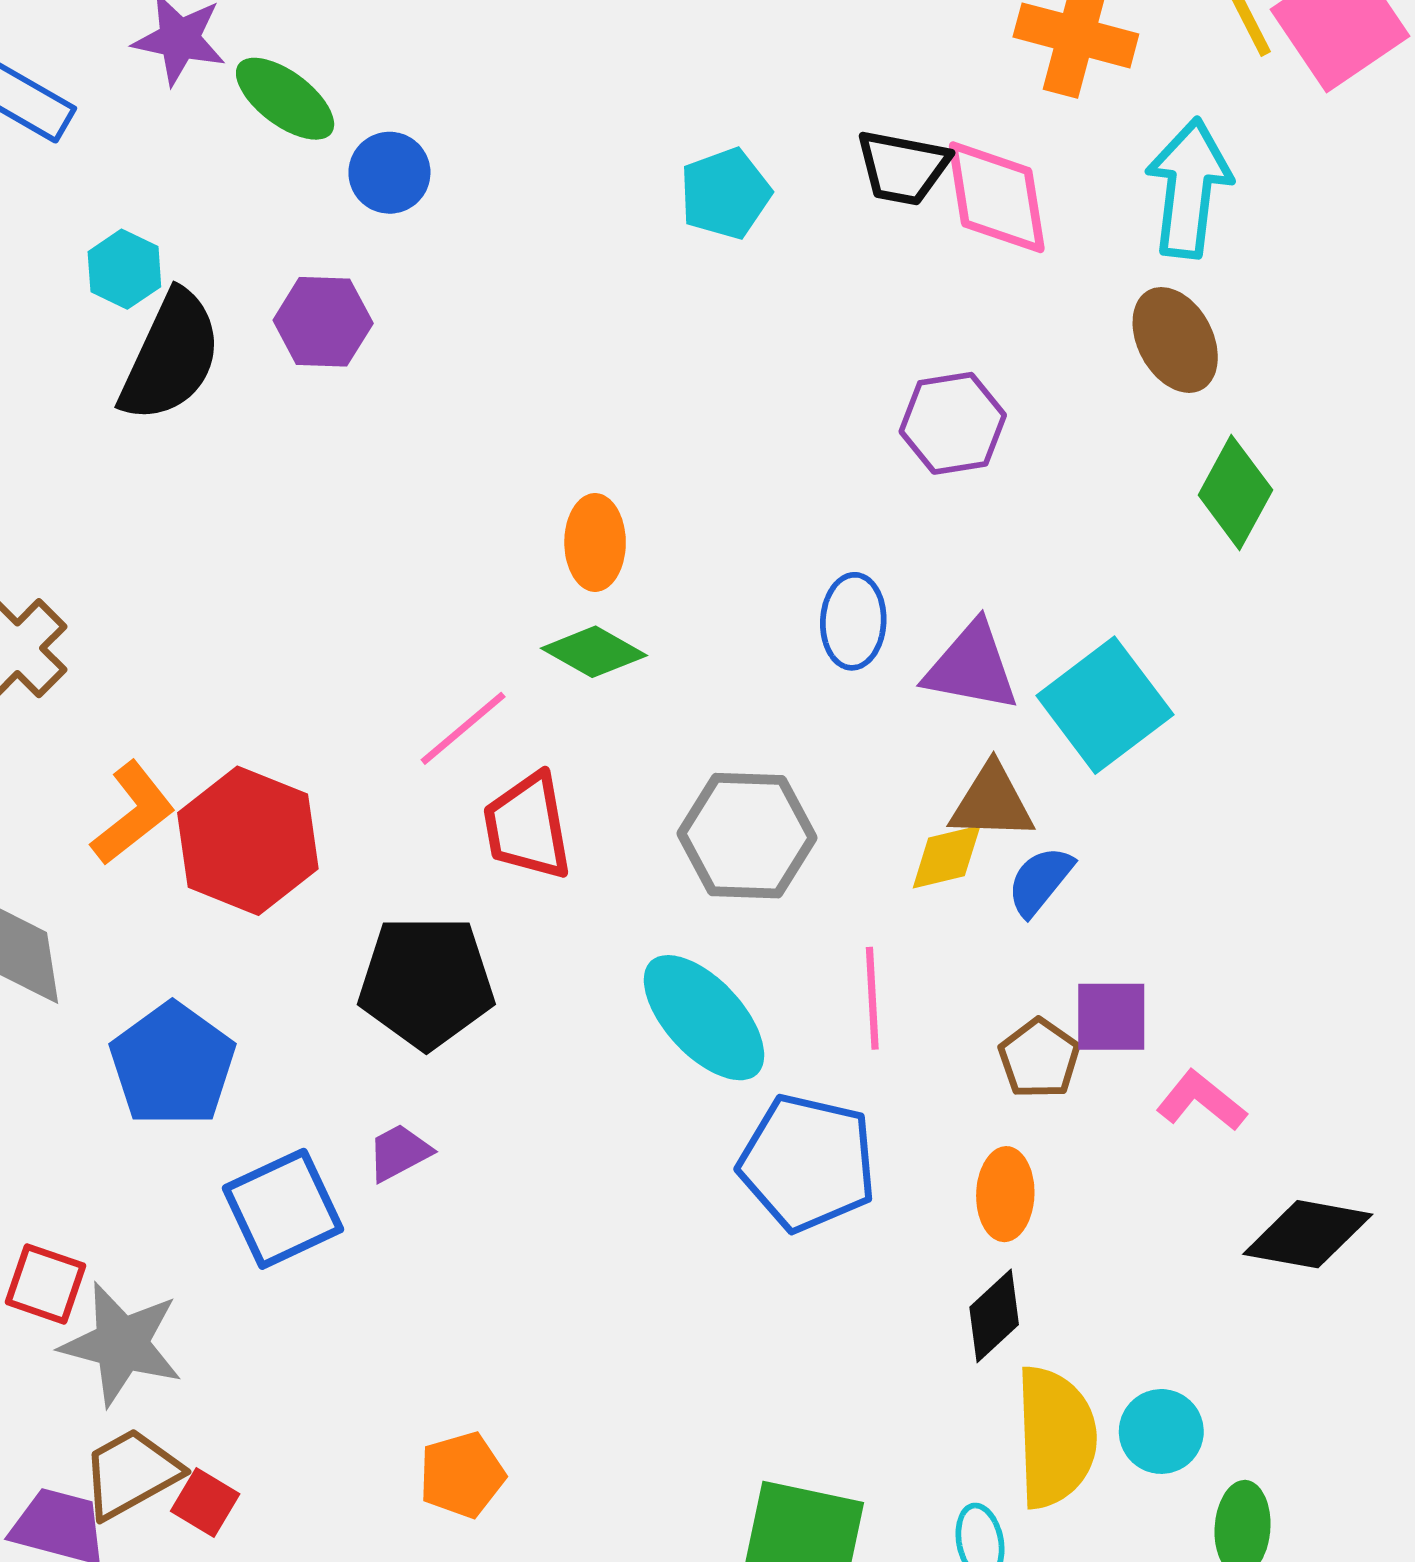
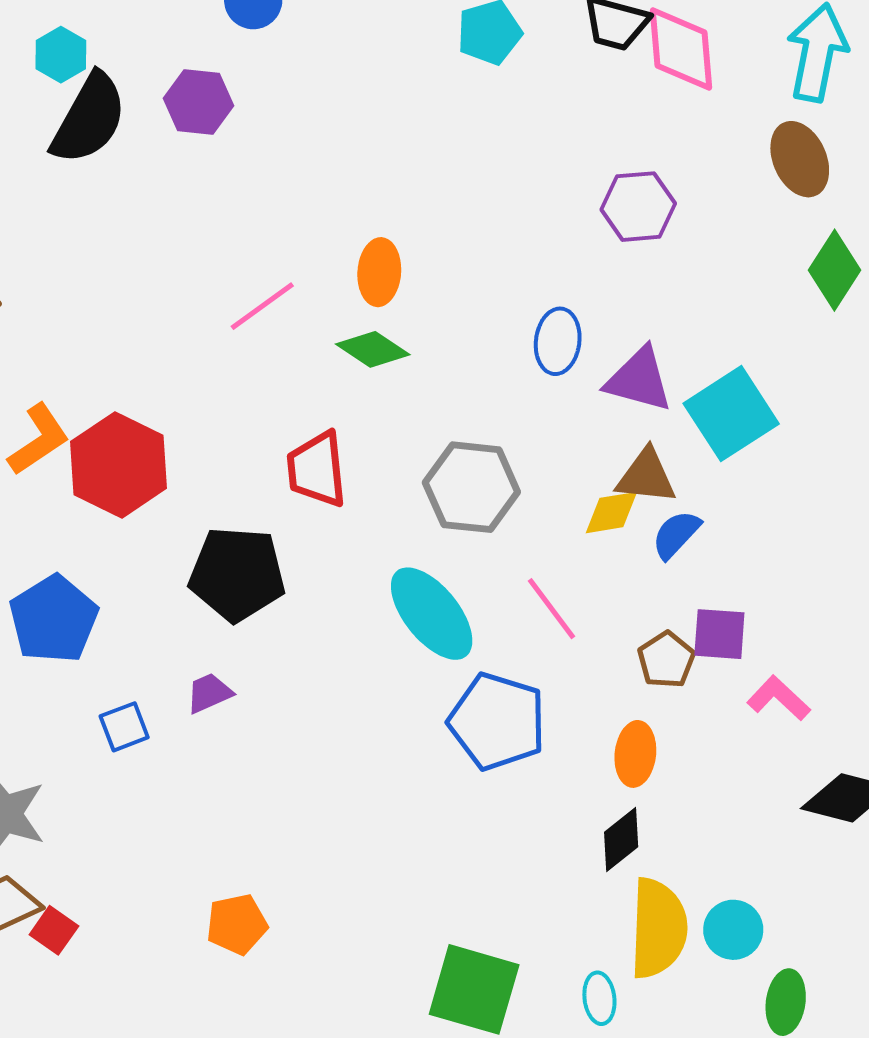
pink line: (463, 728) -> (262, 306), moved
pink line: (872, 998) -> (552, 609), turned -38
blue square: (283, 1209) -> (124, 727), size x0.6

